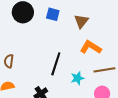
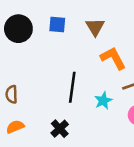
orange L-shape: (91, 47) -> (113, 58), turned 40

